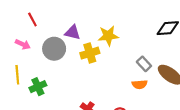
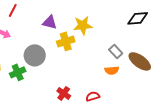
red line: (32, 19) -> (13, 10), turned 56
gray circle: (54, 49) -> (35, 55), moved

